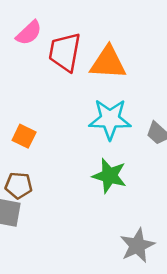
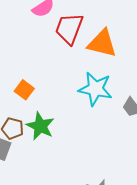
green star: (109, 176) -> (40, 126), moved

